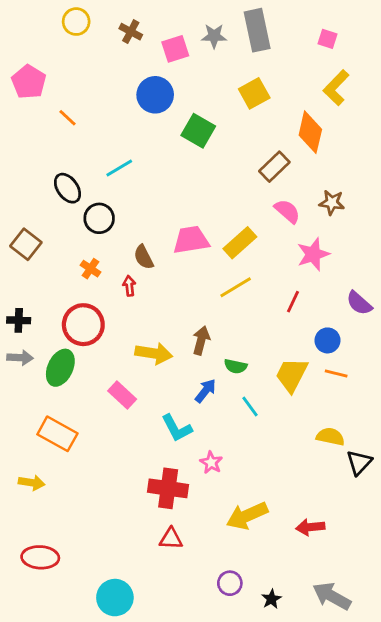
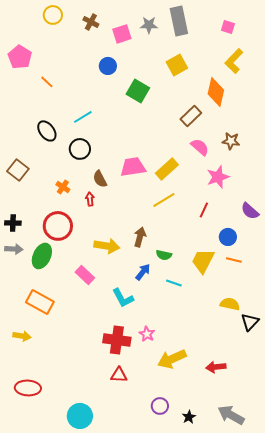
blue circle: (155, 95) -> (108, 66), size x0.7
black circle: (99, 218) -> (80, 149), moved
cyan line: (250, 407) -> (174, 283), turned -35
pink star: (211, 463) -> (147, 334), moved

